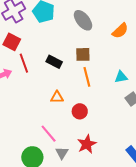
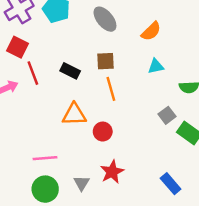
cyan triangle: (121, 77) -> (156, 66), moved
orange triangle: (57, 97) -> (74, 115), size x1.5
pink line: (49, 134) -> (45, 158), moved, turned -54

